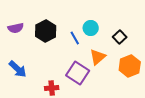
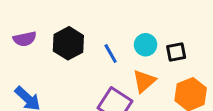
cyan circle: (91, 28) -> (146, 45), moved
black square: (120, 37) -> (176, 52), turned 32

